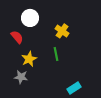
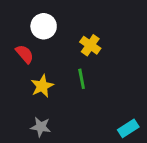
gray star: (21, 77) -> (41, 127), moved
cyan rectangle: (74, 88) -> (128, 128), moved

